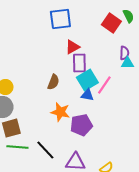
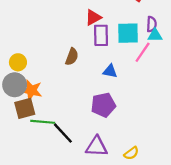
cyan square: (87, 80) -> (128, 33), moved, turned 30
pink line: (104, 85) -> (143, 52), moved
orange star: (60, 112) -> (31, 90), moved
green line: (17, 147) -> (43, 122), moved

